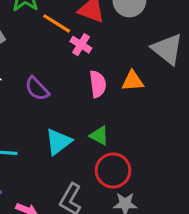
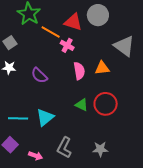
cyan triangle: (58, 142) -> (45, 117), moved
red circle: (113, 170) -> (106, 104), moved

